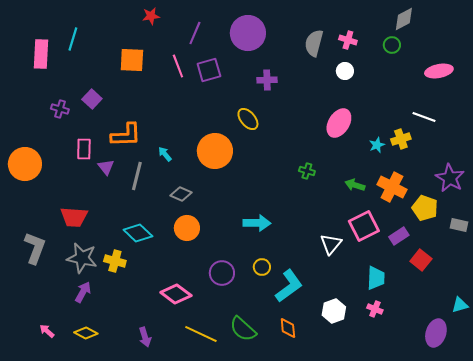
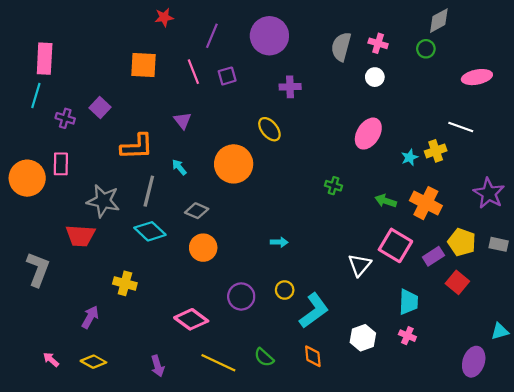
cyan line: (73, 39) -> (36, 96), moved
purple square: (209, 70) -> (227, 76), size x0.7
pink rectangle: (84, 149) -> (61, 164), moved
purple triangle: (106, 167) -> (183, 120), moved
yellow pentagon: (425, 208) -> (462, 242), moved
cyan arrow: (257, 223) -> (279, 242), size x0.6
pink square: (364, 226) -> (395, 245), turned -32
cyan diamond: (138, 233) -> (150, 231), moved
gray star: (82, 258) -> (103, 201), moved
green semicircle: (243, 329) -> (264, 357), size x0.7

